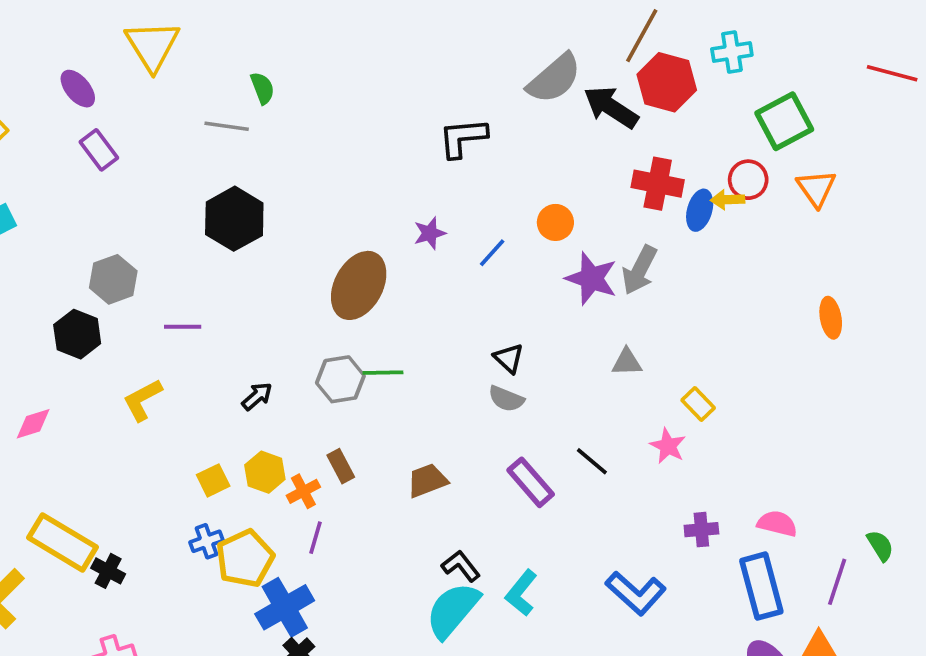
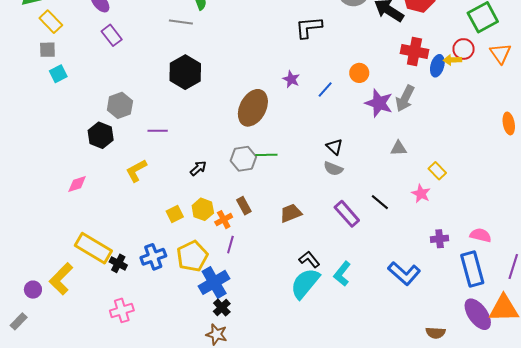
purple star: (430, 233) -> (291, 79), turned -30
blue cross: (206, 541) -> (153, 257), moved, size x1.4

